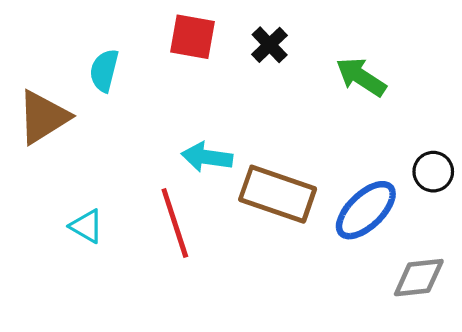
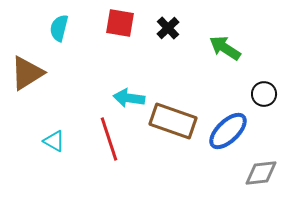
cyan semicircle: (104, 70) -> (59, 28), moved
black circle: (433, 172) -> (264, 94), moved

